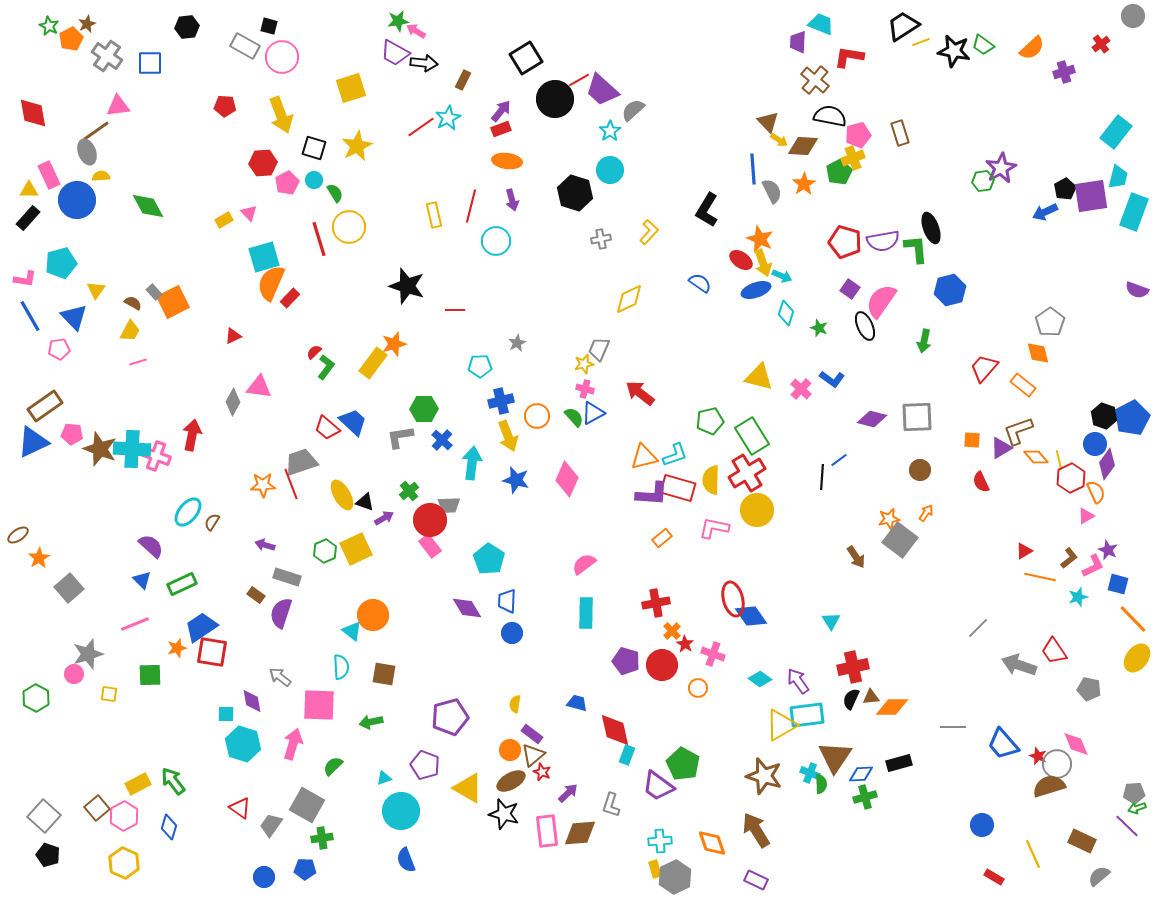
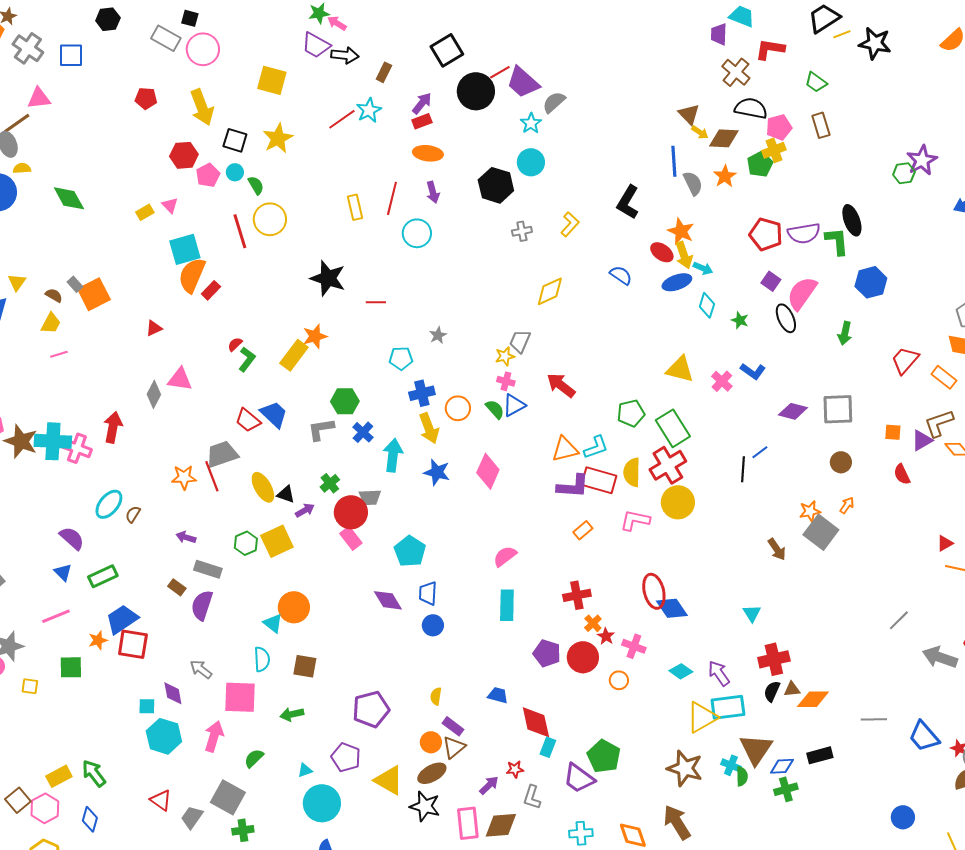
green trapezoid: (983, 45) -> (816, 82), moved
yellow square: (351, 88) -> (272, 80), turned 32
red star: (542, 772) -> (515, 769), moved, turned -30

